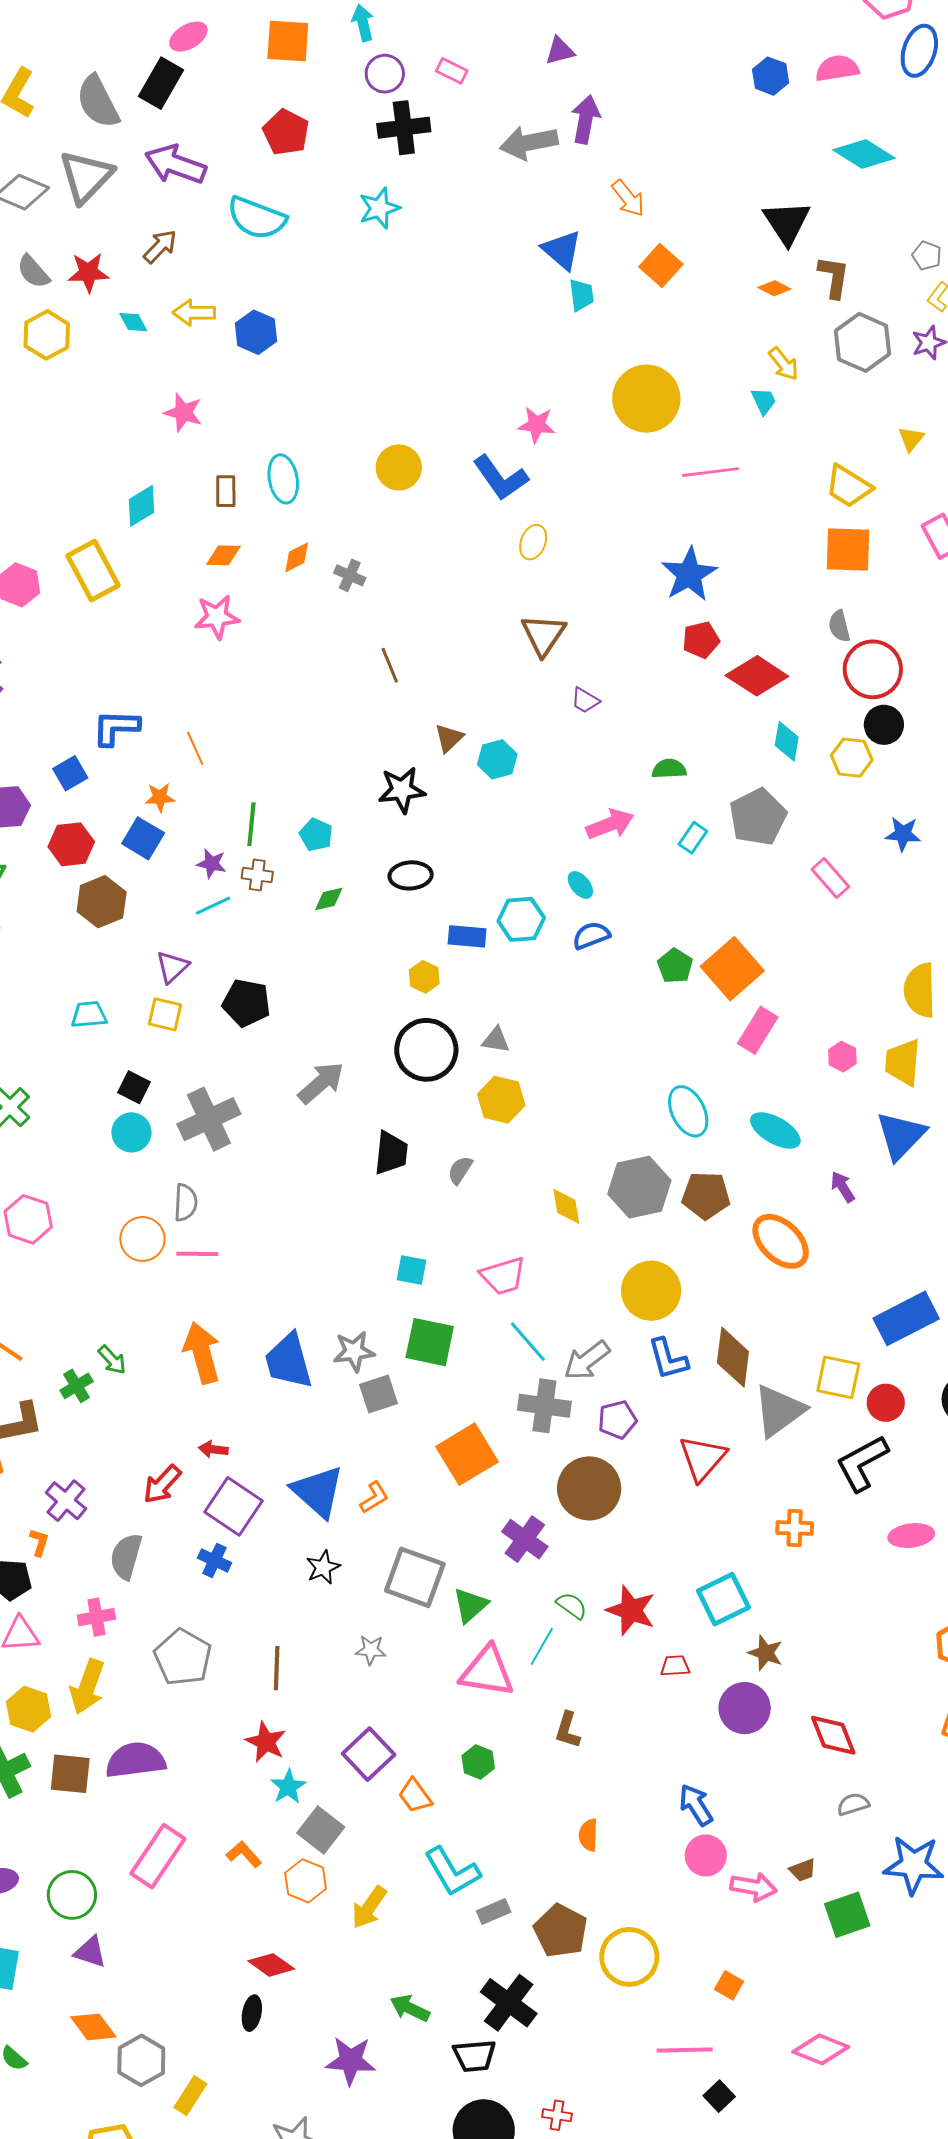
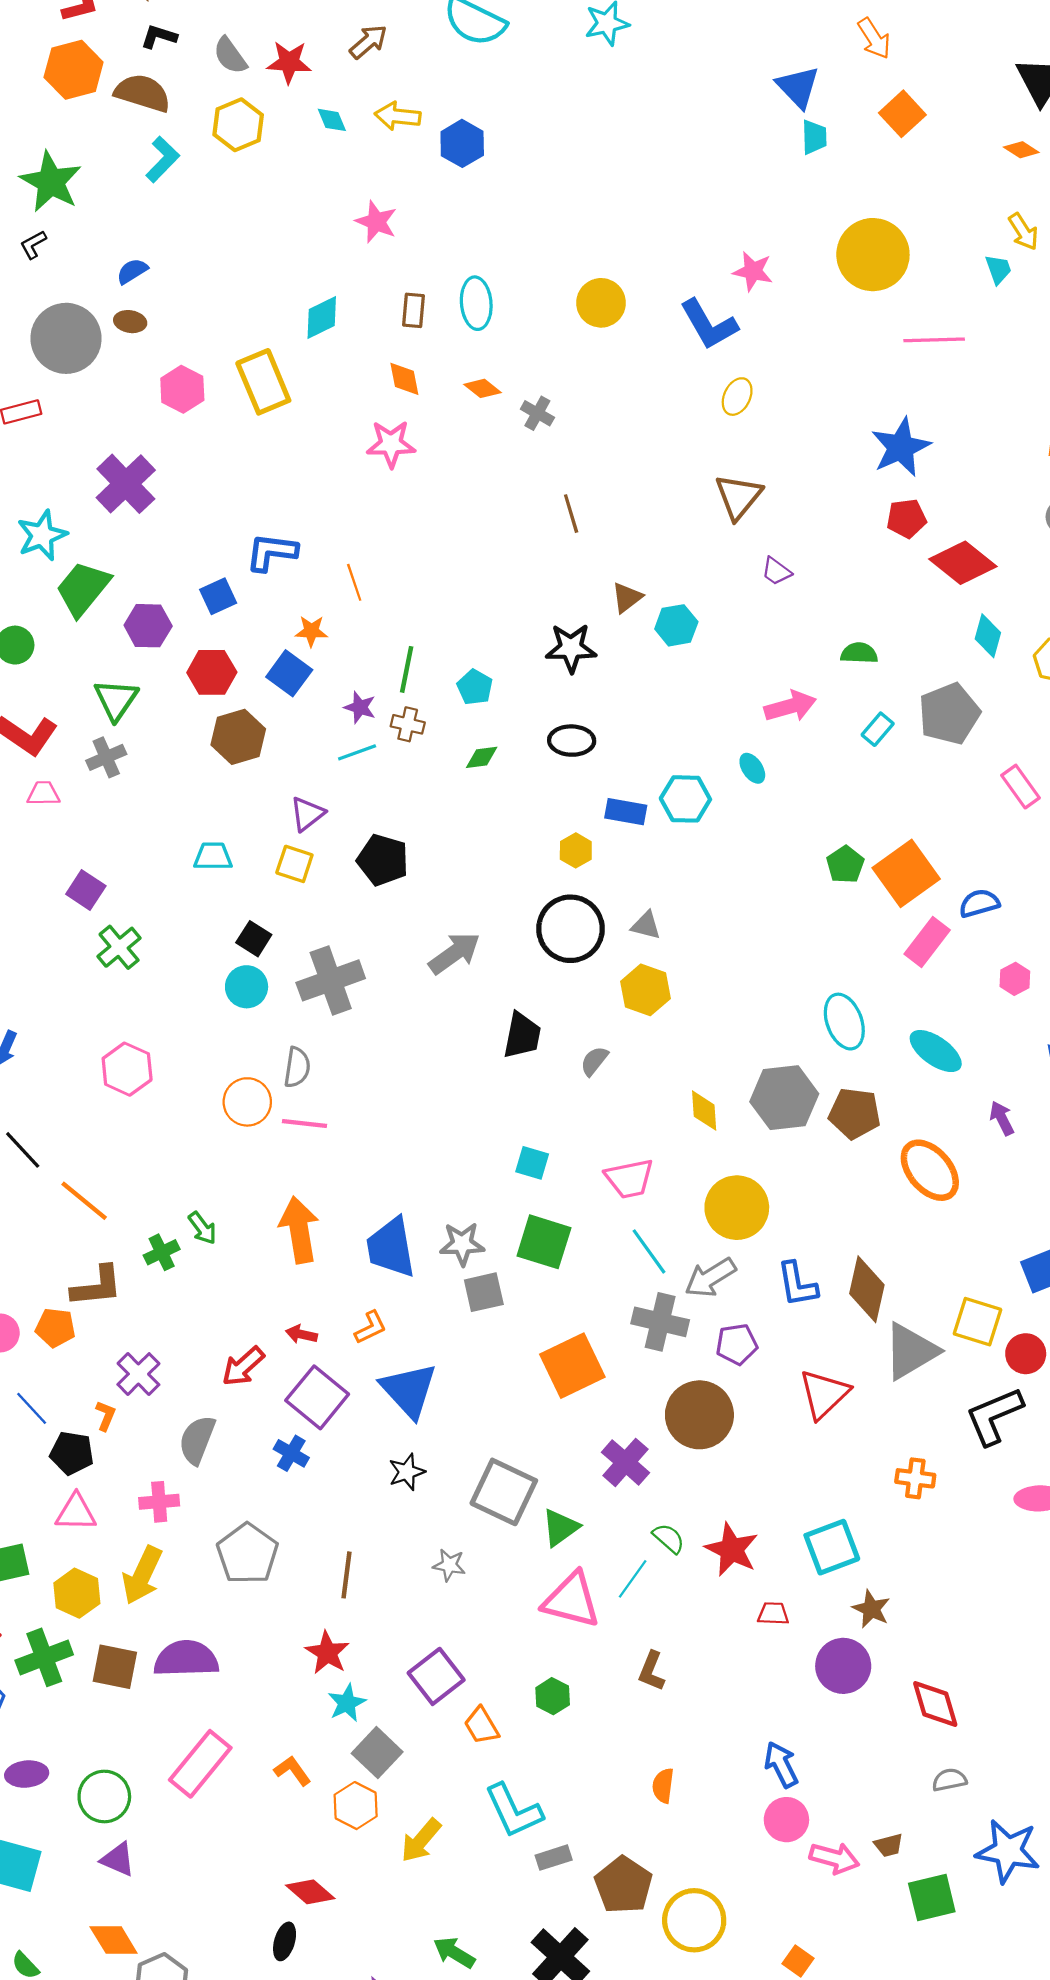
orange diamond: (223, 555) -> (404, 379), turned 72
orange diamond: (297, 557) -> (482, 388), turned 60
blue semicircle: (591, 935) -> (979, 903), moved
yellow circle: (651, 1291) -> (737, 1208), moved
orange L-shape: (374, 1497) -> (371, 1327), moved

